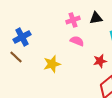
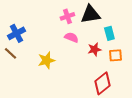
black triangle: (96, 18) -> (90, 14), size x1.5
red star: (100, 61) -> (94, 49), moved

